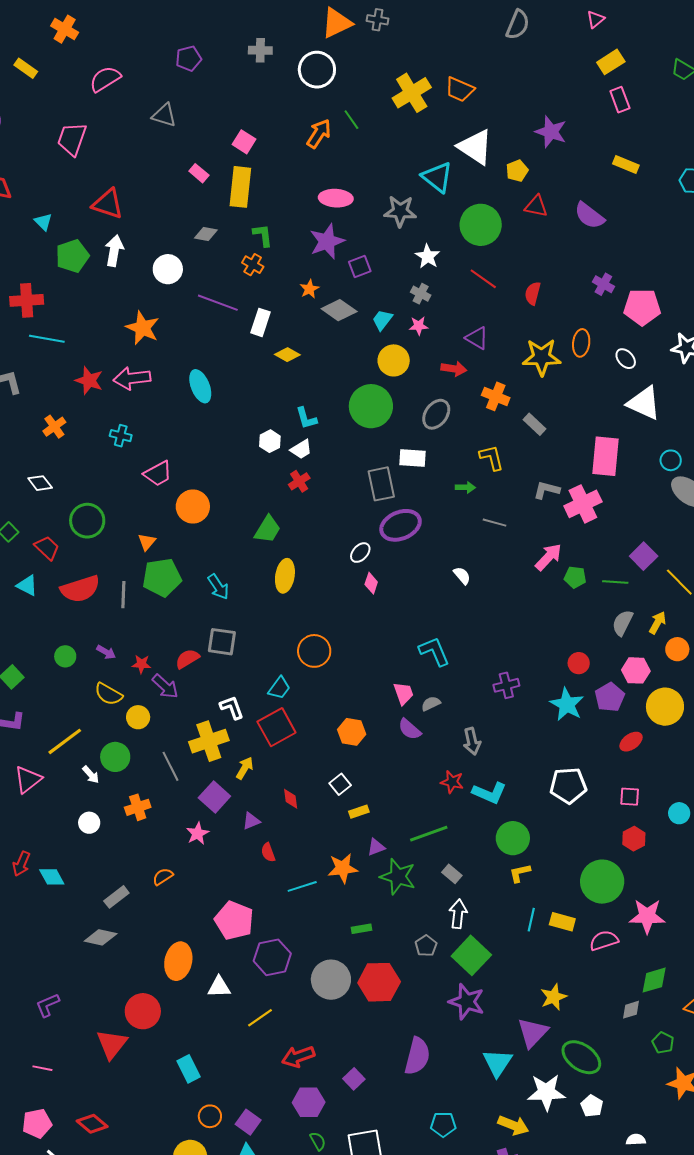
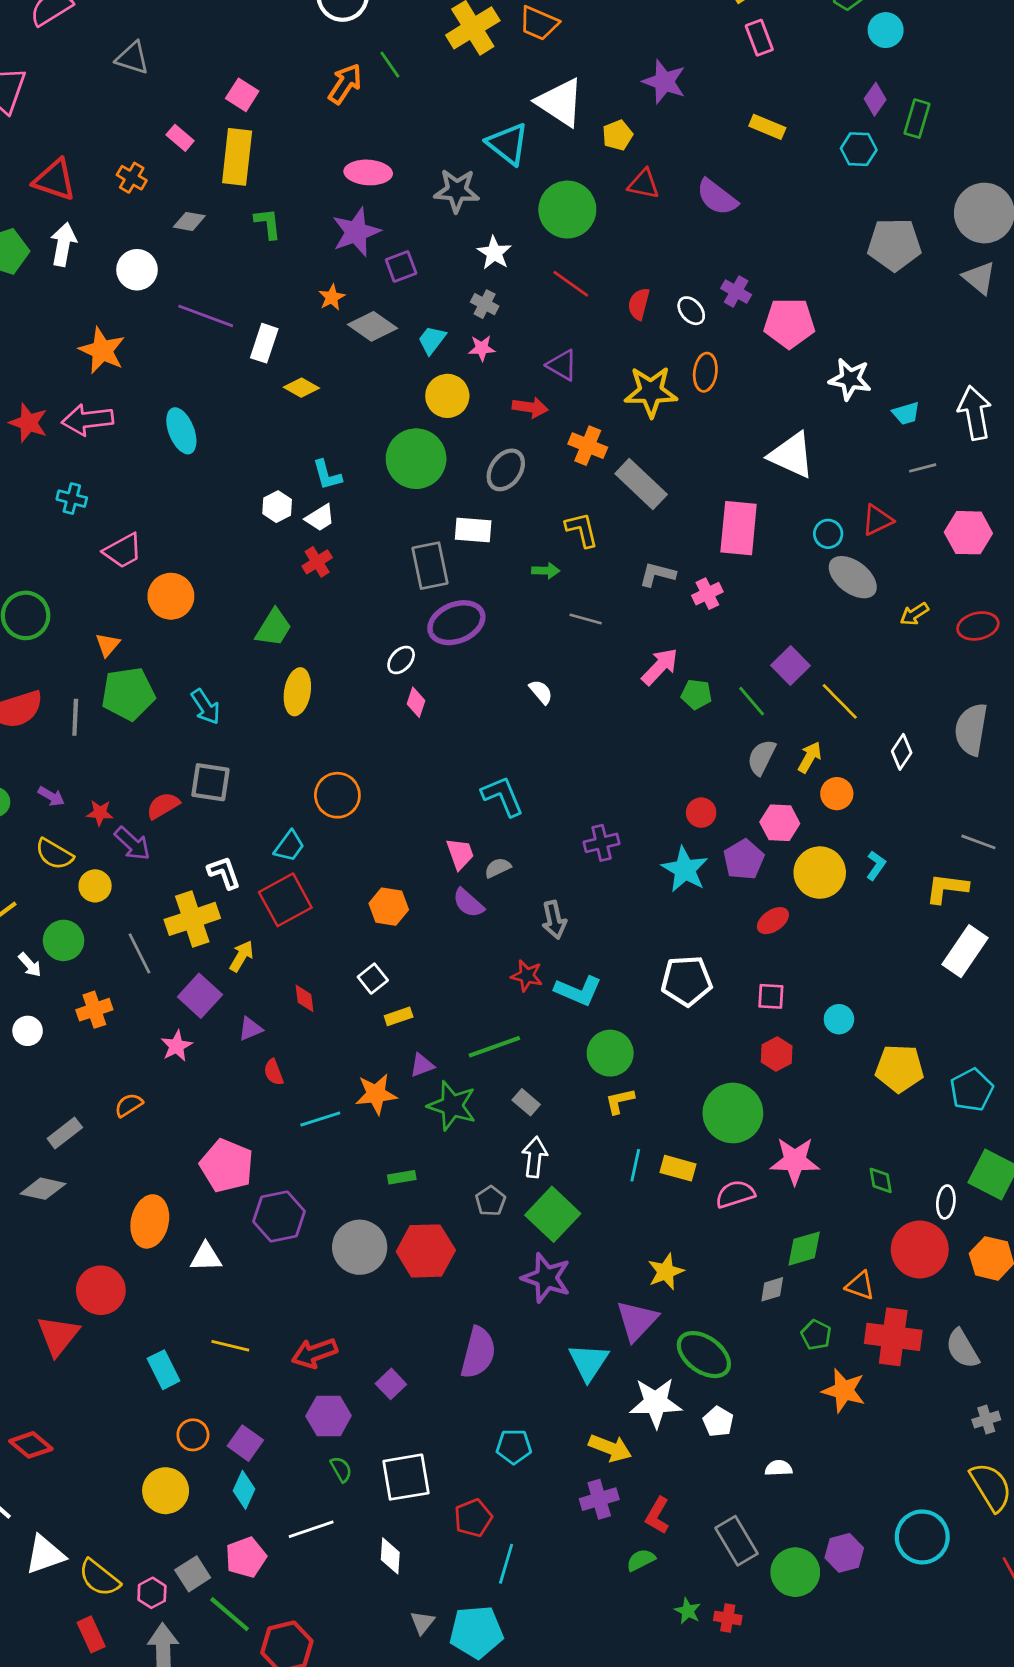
orange cross: (253, 265) -> (132, 178), moved
white ellipse: (626, 359) -> (691, 311), moved
gray rectangle: (535, 424) -> (641, 484), size x1.6
pink cross: (583, 504) -> (707, 594), size x0.6
green line: (615, 582) -> (752, 701), turned 45
yellow line: (260, 1018) -> (230, 1346), moved, turned 48

